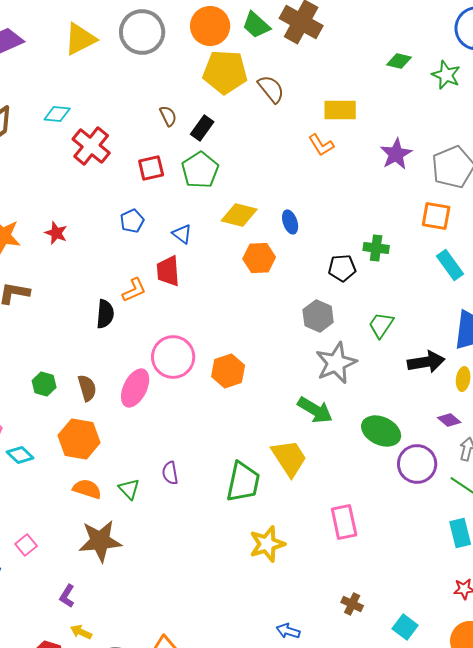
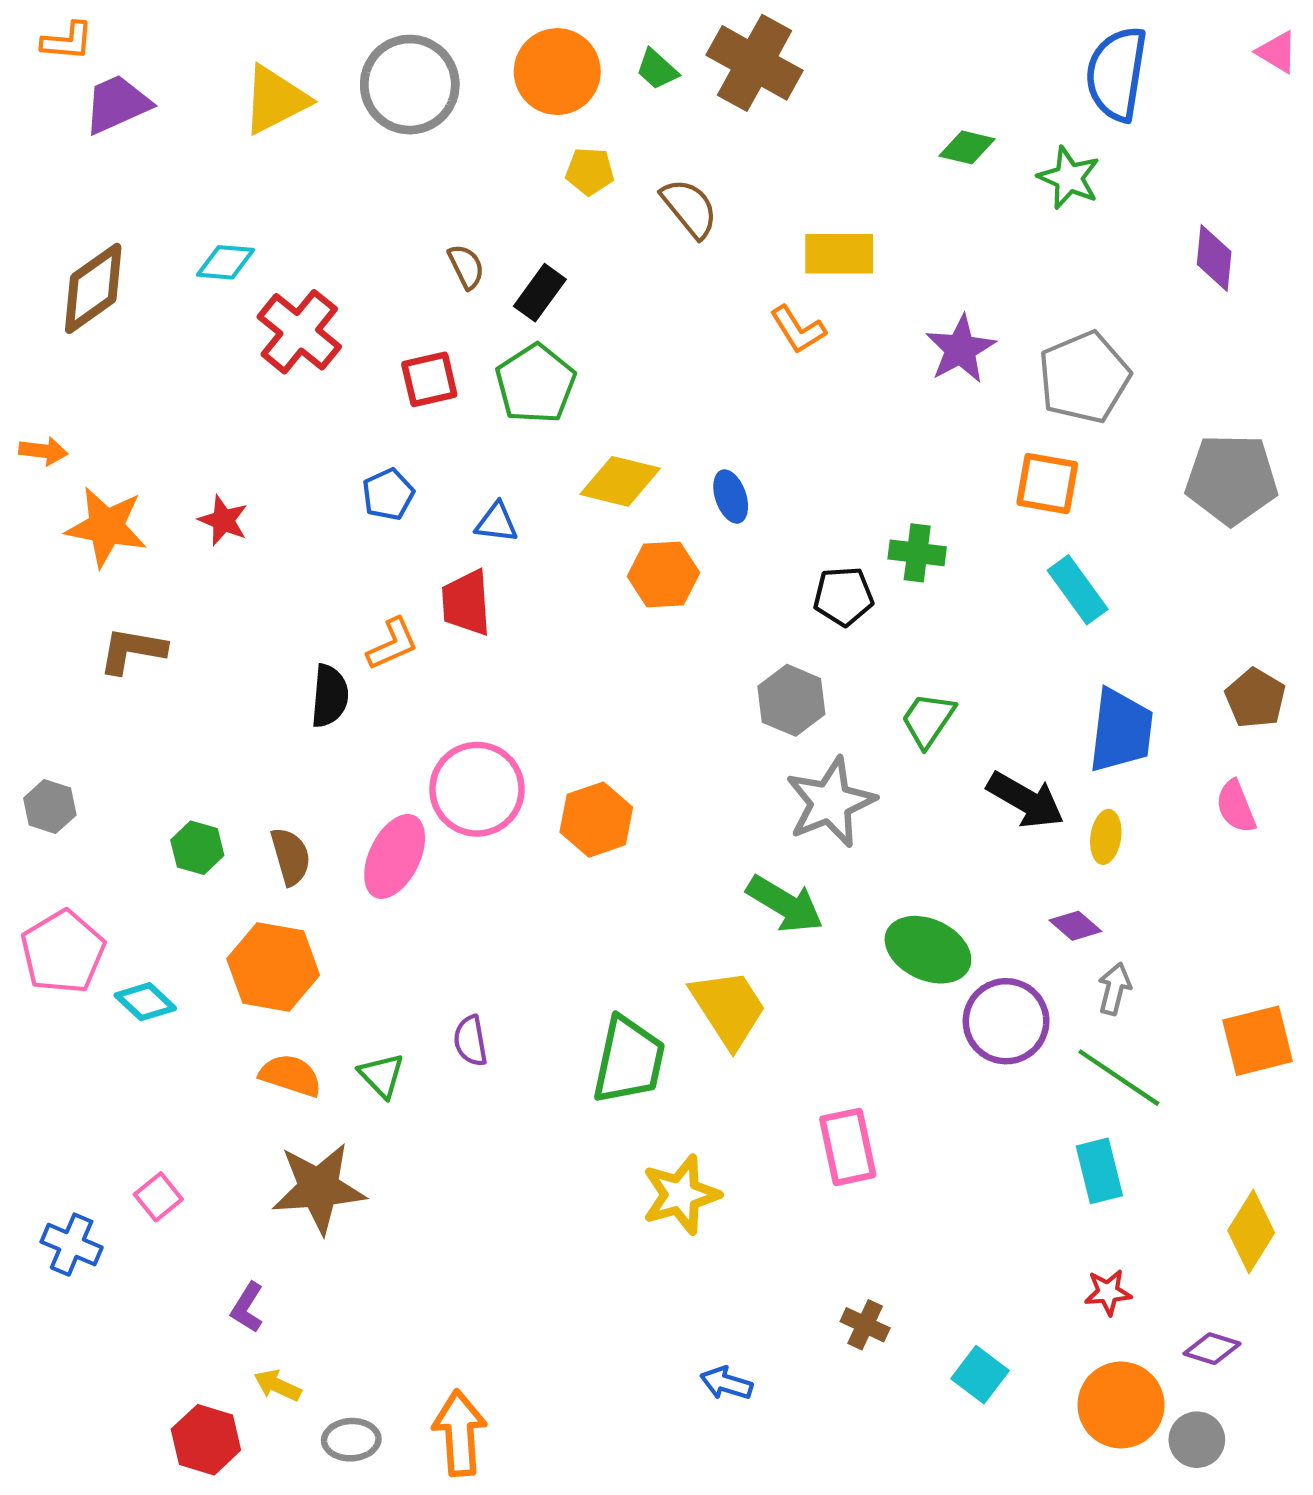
green trapezoid: (256, 25) -> (657, 69), size x0.7
yellow pentagon: (225, 72) -> (590, 171), size x0.5
blue triangle: (182, 234) -> (497, 523), turned -30
black arrow: (426, 362) -> (1026, 800), turned 39

